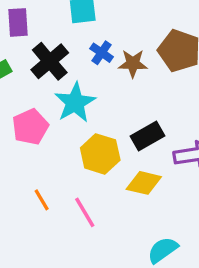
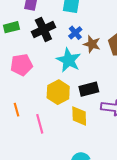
cyan star: (75, 103) -> (69, 60), moved, turned -30
yellow diamond: (144, 183) -> (79, 116), turned 60

